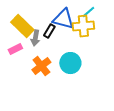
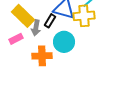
cyan circle: (70, 63) -> (64, 42), moved
orange cross: (41, 66) -> (42, 56), turned 36

